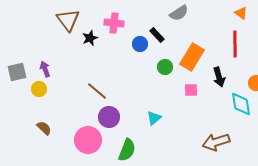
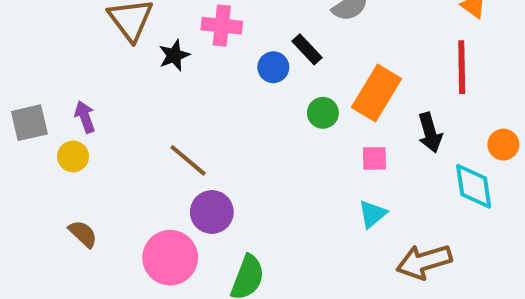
cyan triangle: (154, 118) -> (372, 214), moved

